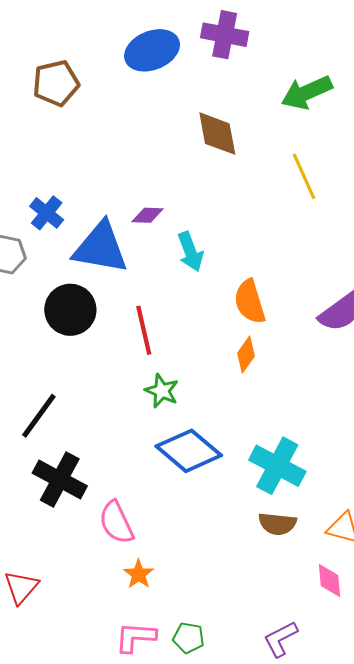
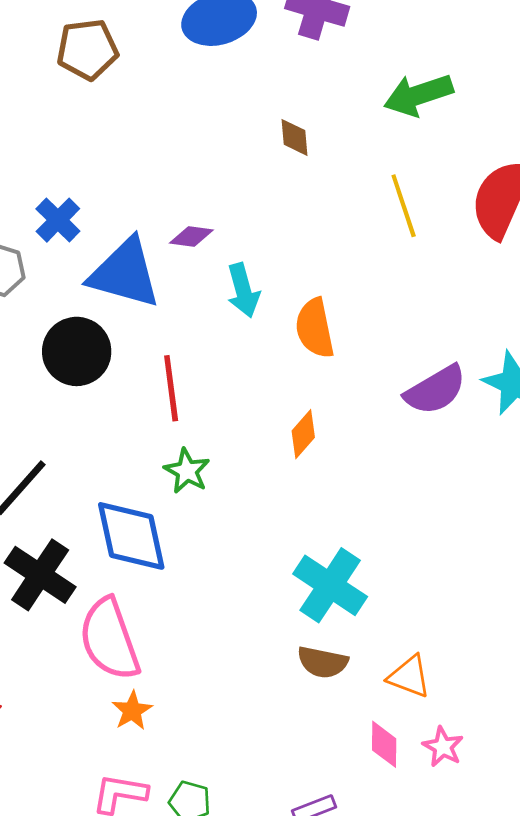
brown diamond: (217, 134) -> (295, 137), size x0.6
orange semicircle: (250, 302) -> (315, 328), moved
blue diamond: (189, 451) -> (131, 536), moved, turned 32
pink semicircle: (116, 522) -> (109, 639), size x1.4

